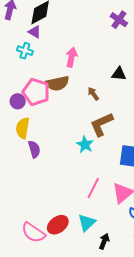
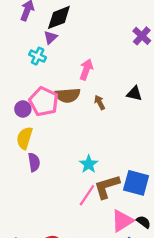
purple triangle: (35, 32) -> (50, 37), turned 40
brown arrow: (93, 94) -> (100, 102), moved
brown L-shape: (102, 124) -> (107, 187), moved
pink line: (93, 188) -> (87, 195), moved

